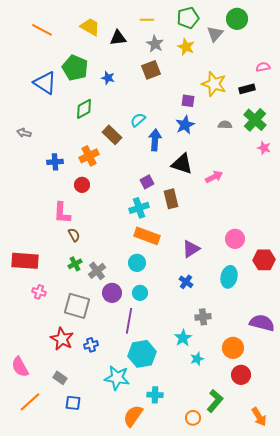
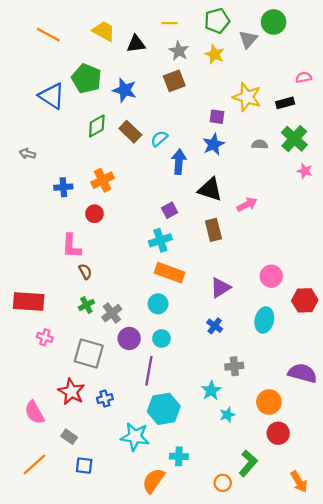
blue star: (108, 78) -> (125, 90), size x1.5
brown rectangle: (112, 135) -> (130, 132), moved
brown rectangle: (171, 199) -> (213, 230), moved
pink semicircle: (20, 367) -> (34, 412), moved

